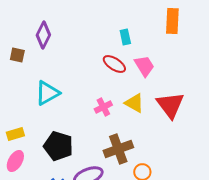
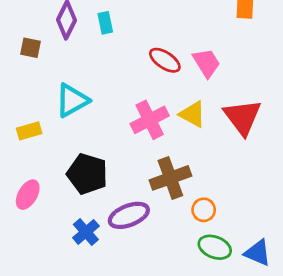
cyan rectangle: (125, 37) -> (105, 23), moved
pink cross: (103, 107) -> (150, 120), size x1.5
yellow rectangle: (15, 134) -> (29, 131), moved

